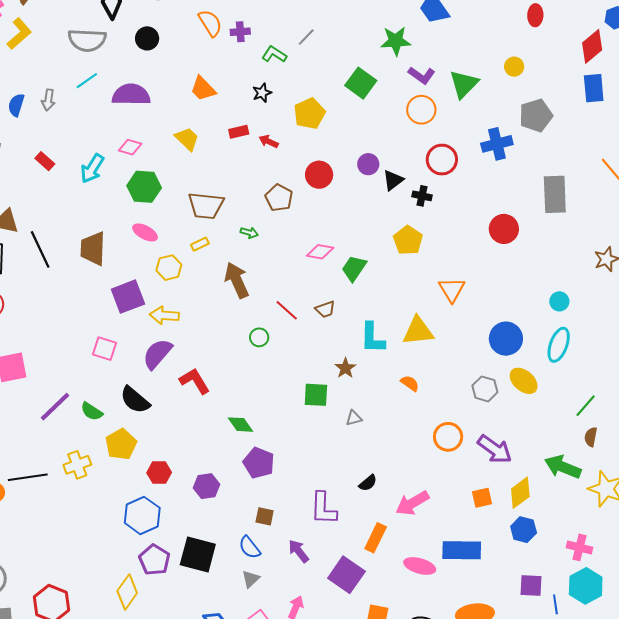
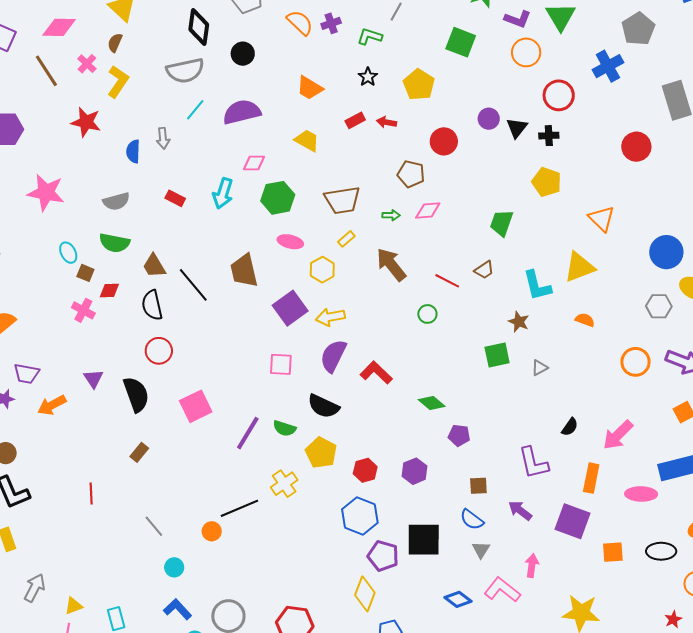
pink diamond: (320, 252) -> (428, 210), moved
purple pentagon: (259, 463) -> (459, 435), size x0.7

